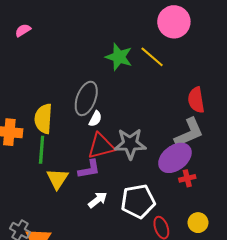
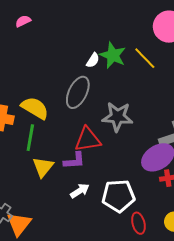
yellow semicircle: (43, 119) -> (35, 108), turned 112
white semicircle: (95, 119) -> (93, 60), moved
gray star: (130, 144) -> (118, 117), moved

